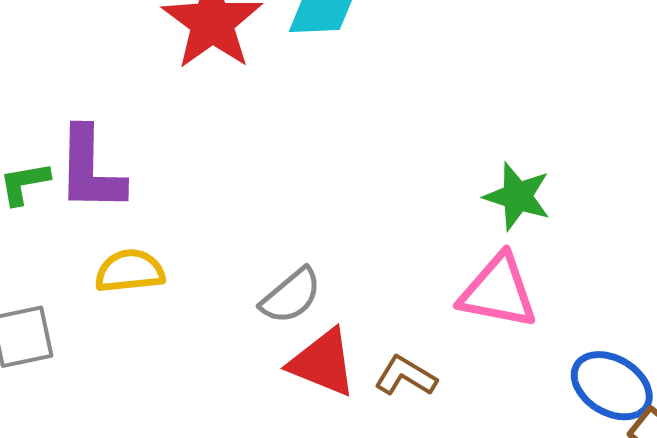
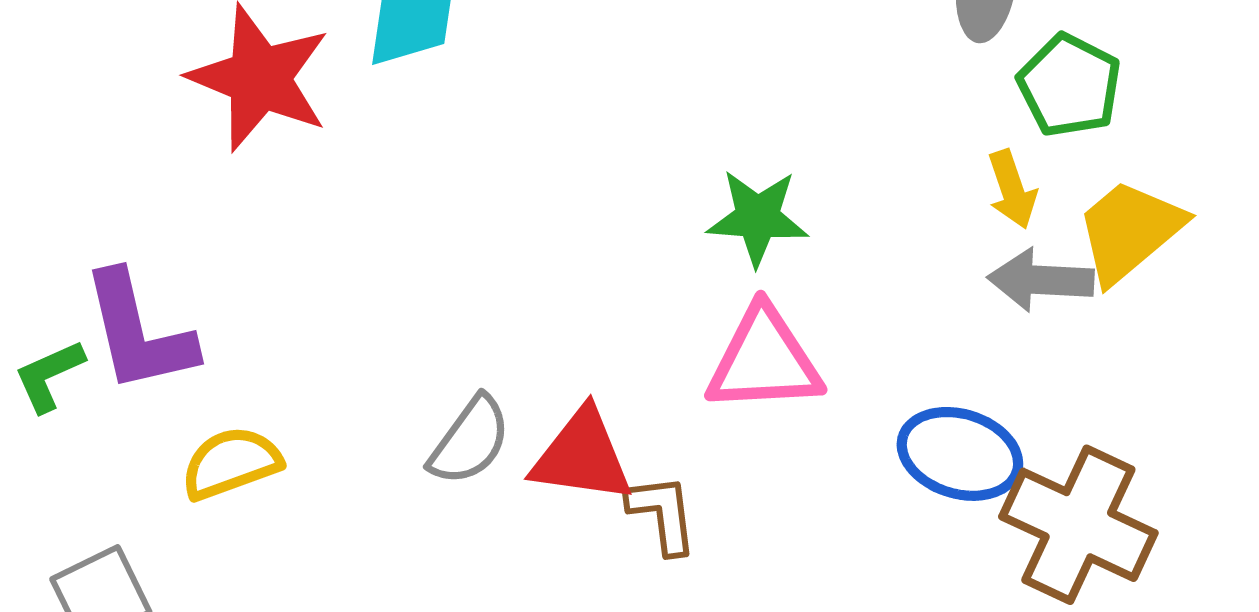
red triangle: (323, 363) -> (582, 456), moved
brown L-shape: (406, 376) -> (662, 514), turned 66

